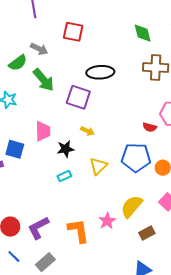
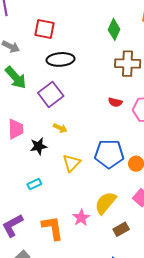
green diamond: (143, 33) -> (114, 29), turned 40
black ellipse: (100, 72) -> (61, 59), moved
purple square: (78, 97) -> (51, 94), turned 35
red semicircle: (150, 127) -> (115, 102), moved
cyan rectangle: (64, 176) -> (34, 184), moved

